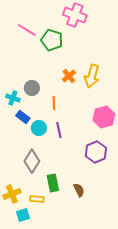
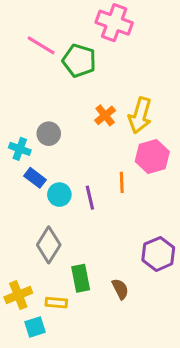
orange line: (54, 103) -> (122, 182), moved
pink hexagon: (104, 117) -> (152, 156), moved
purple hexagon: (96, 152) -> (158, 254), moved

